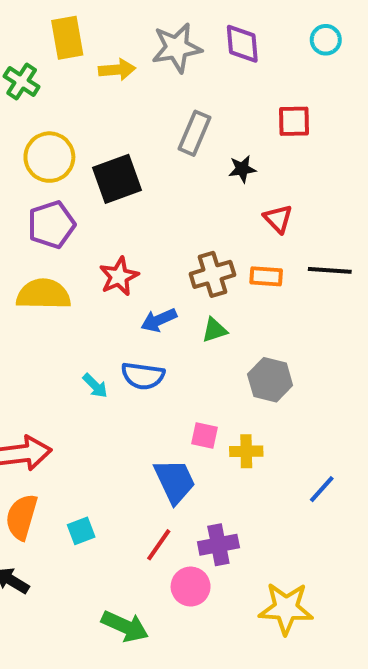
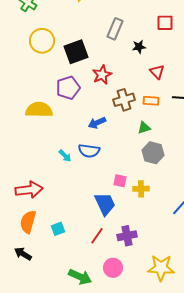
purple pentagon: (51, 225) -> (68, 88), moved
red star: (119, 276) -> (102, 75), moved
green triangle: (214, 330) -> (144, 128), moved
pink circle: (191, 587) -> (113, 268), moved

